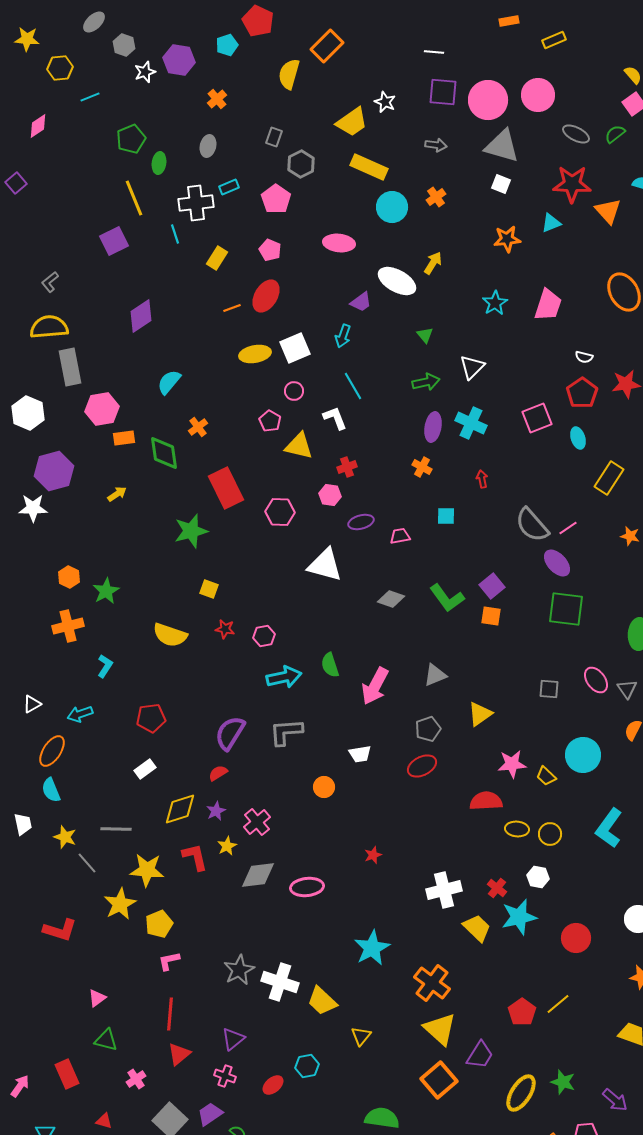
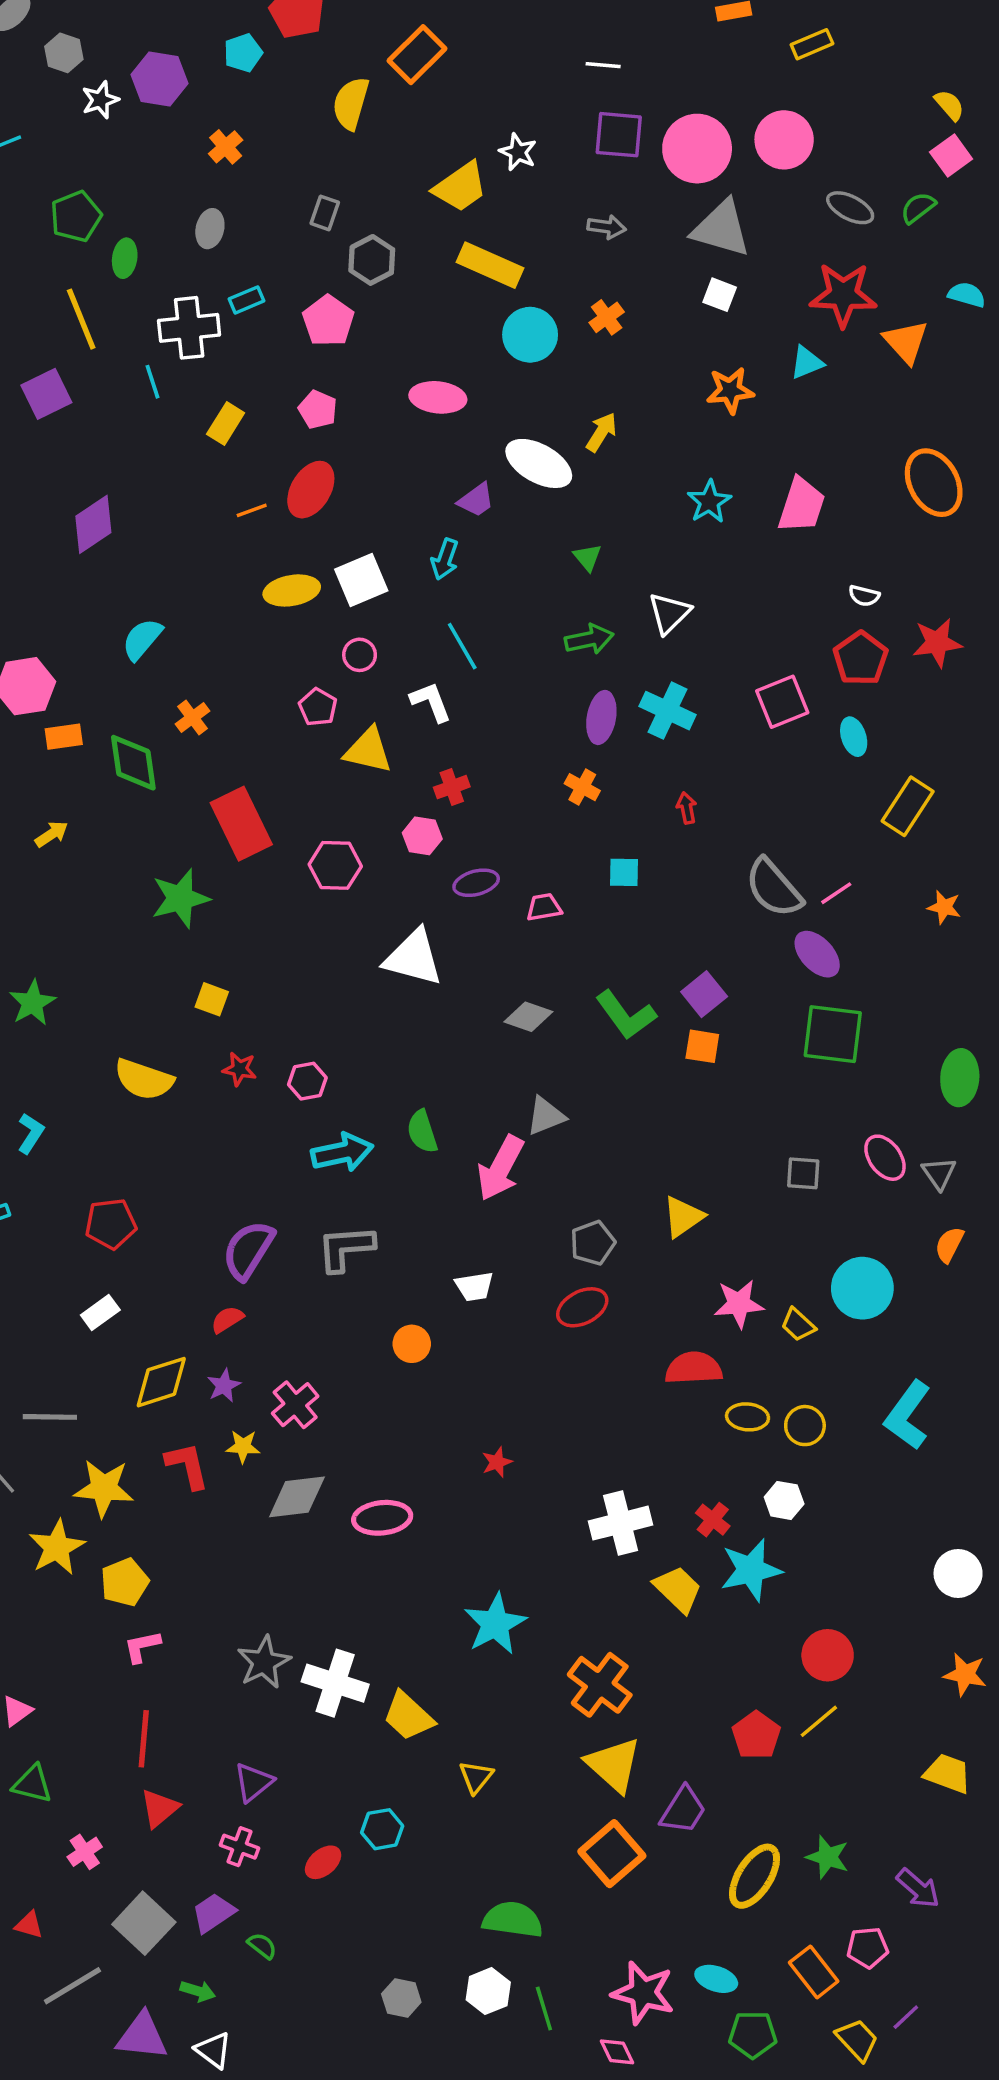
gray triangle: (435, 675) -> (546, 1116), moved
yellow star: (227, 846) -> (243, 1446), turned 30
red circle: (576, 938) -> (828, 1655), moved

